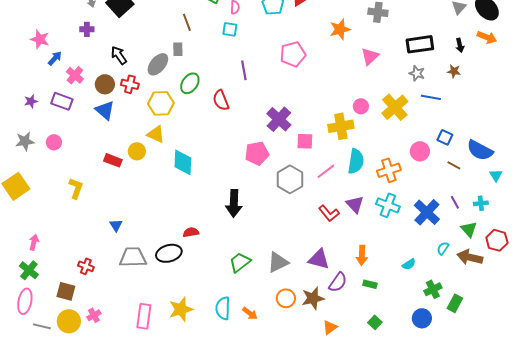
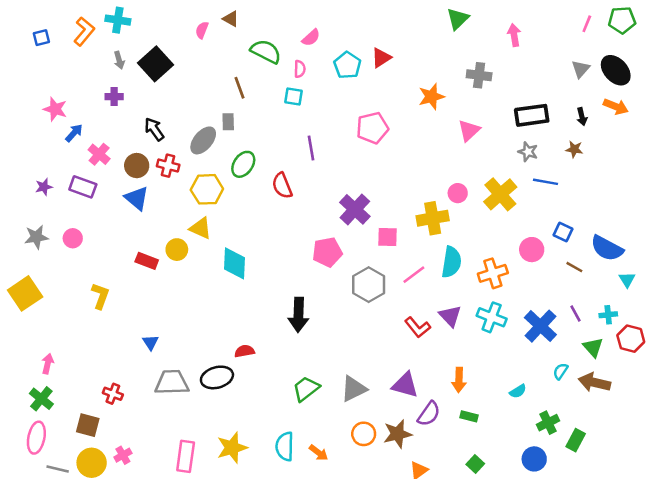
red hexagon: (497, 240) -> (631, 339), moved

